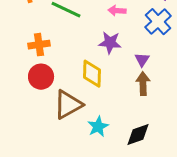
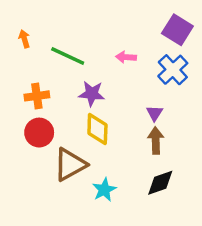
purple star: (110, 43) -> (92, 94), moved
black diamond: (138, 135) -> (160, 183), moved

